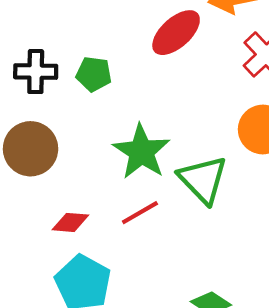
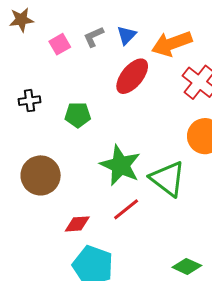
black cross: (36, 72) -> (29, 101), moved, size x0.7

